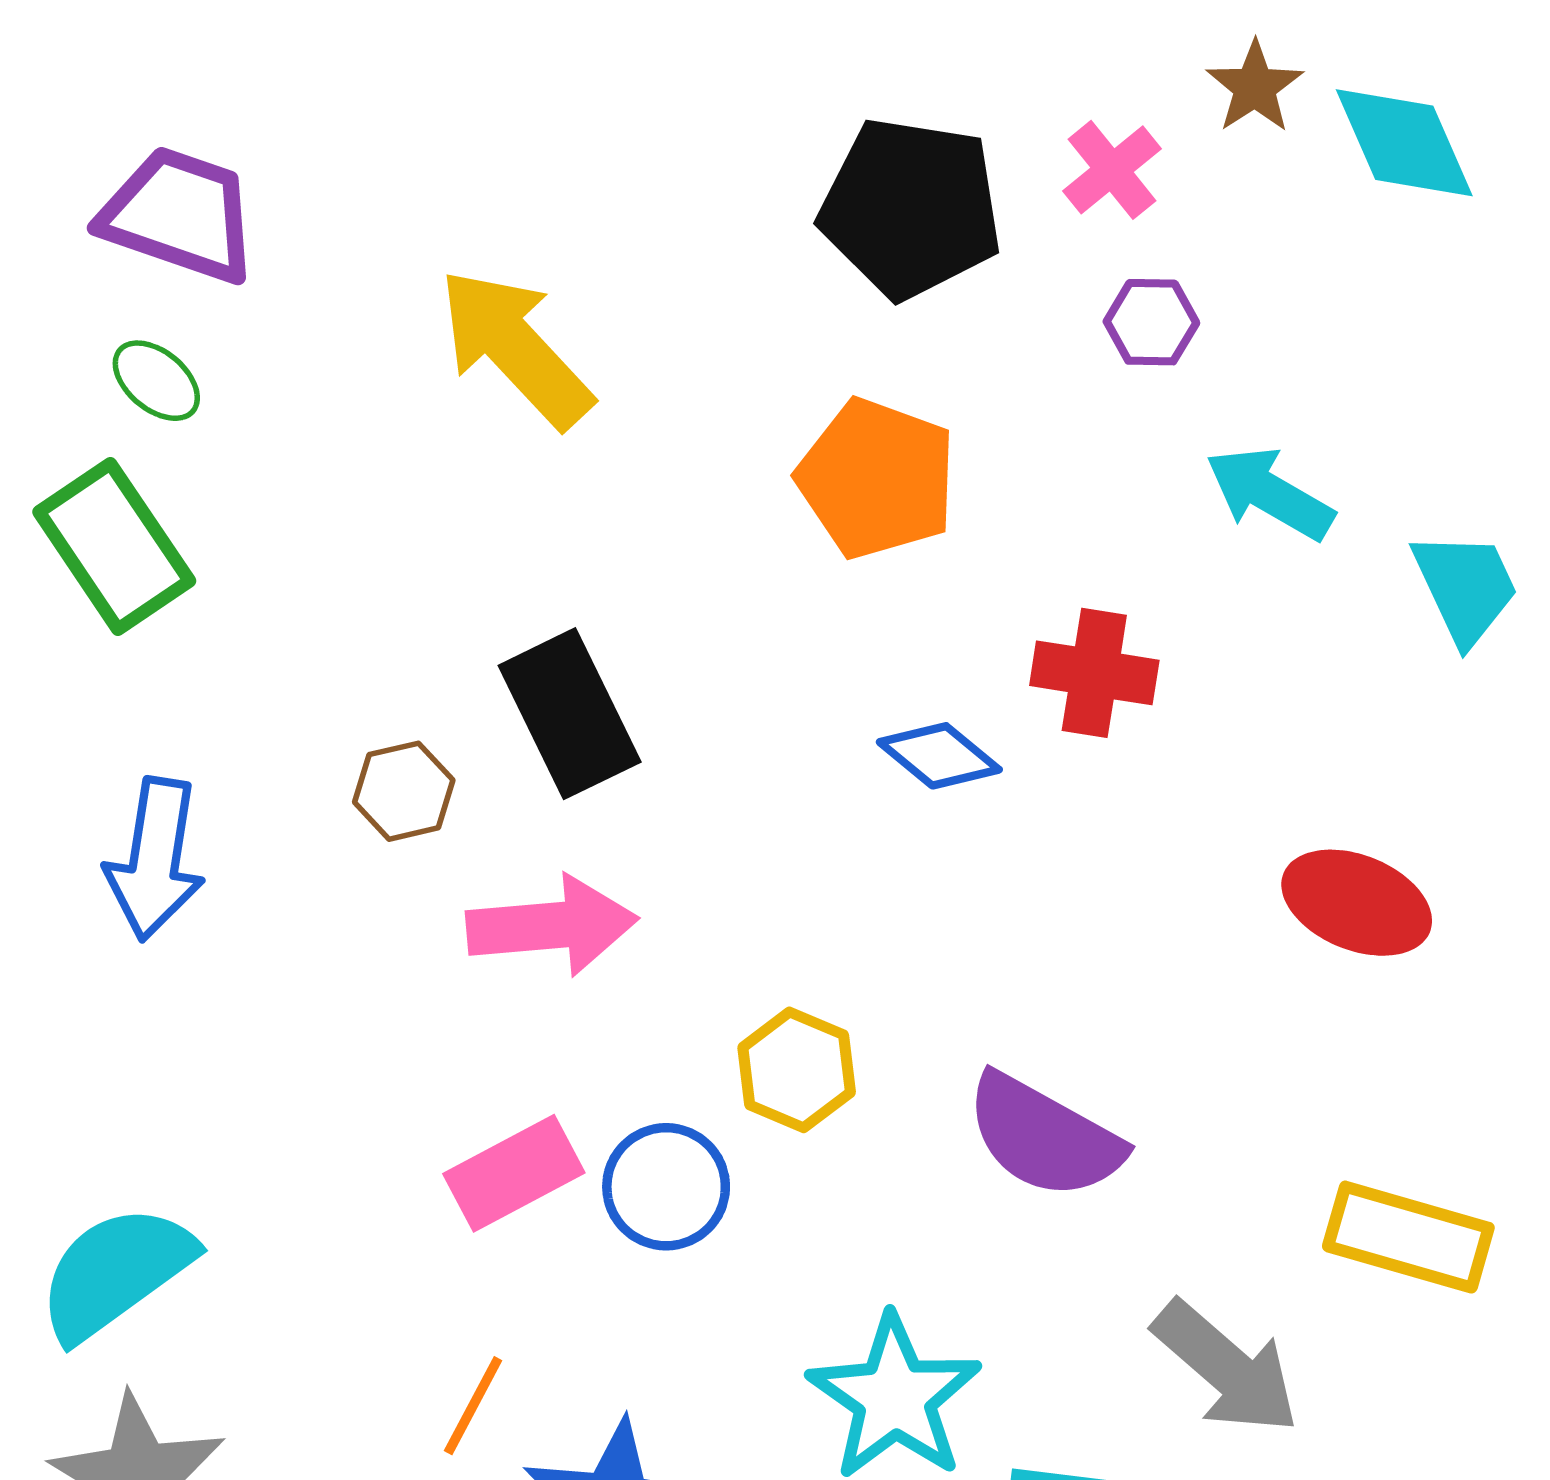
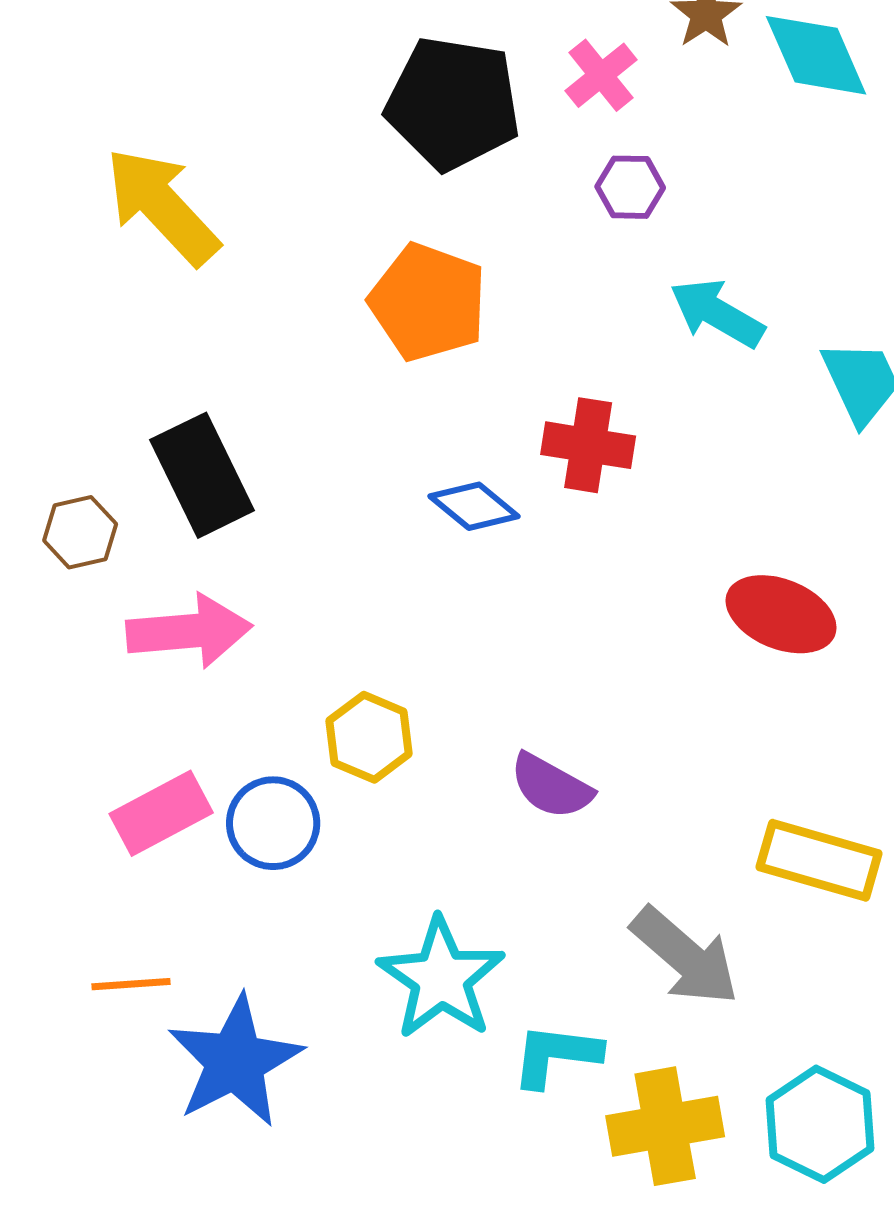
purple semicircle: (1044, 1136) -> (551, 786), size x0.7
orange line: (473, 1406) -> (131, 984), turned 58

